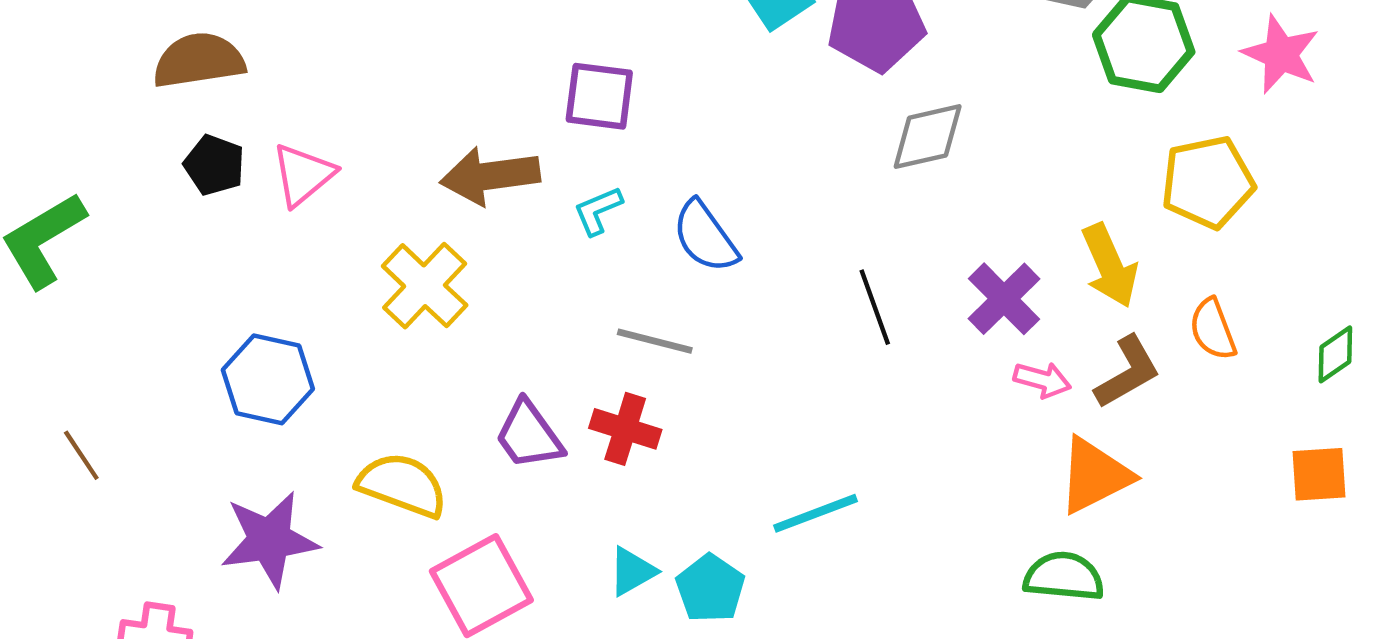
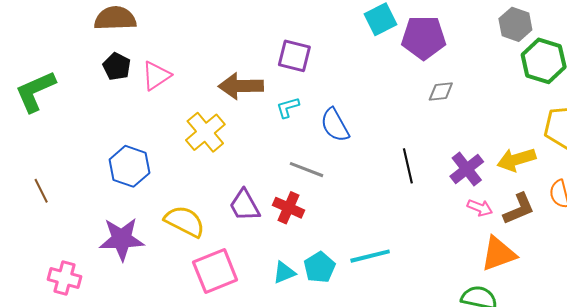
gray diamond: (928, 137) -> (441, 92), size x0.7
yellow arrow: (1110, 266) -> (516, 160), turned 90
cyan pentagon: (710, 588) -> (319, 267), moved

